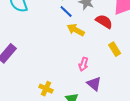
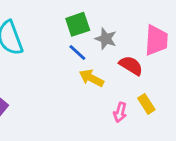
pink arrow: (83, 64) -> (120, 112), moved

